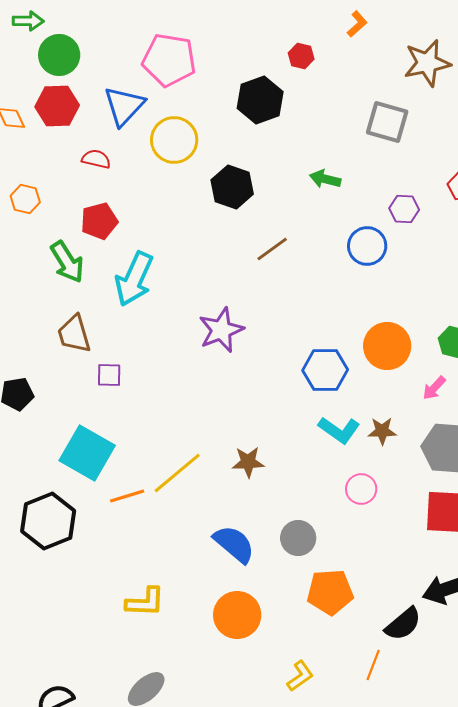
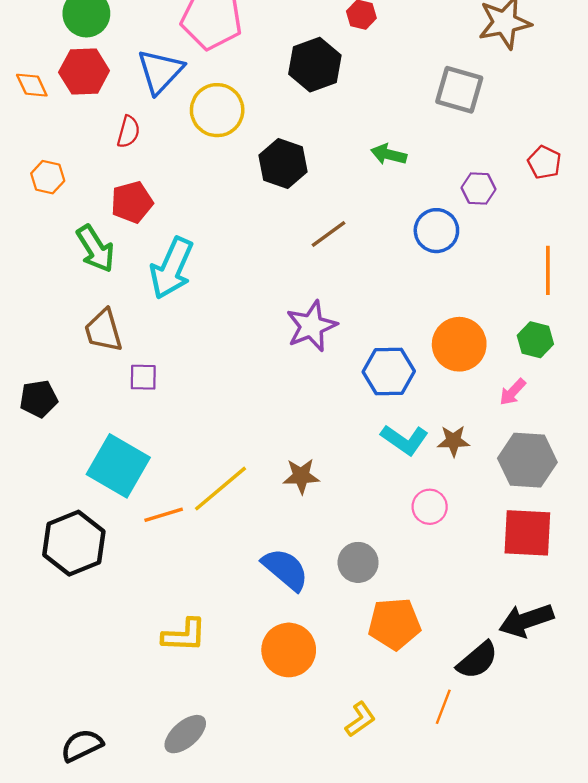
red semicircle: (96, 159) -> (128, 132), turned 92
purple star: (221, 330) -> (311, 326), moved

